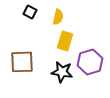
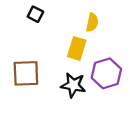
yellow semicircle: (58, 17) -> (92, 22), moved

